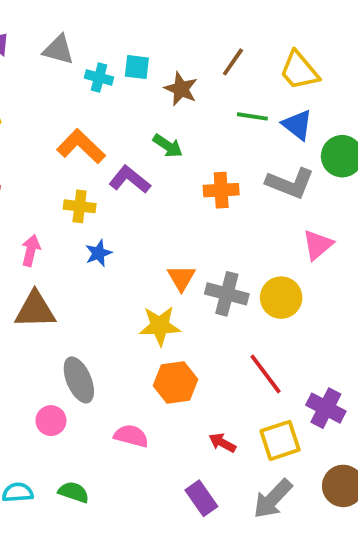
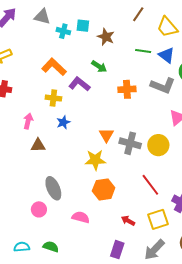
brown line: (233, 62) -> (138, 14), moved
brown triangle: (35, 310) -> (38, 145), moved, size x0.7
purple rectangle: (201, 498) -> (117, 250), turned 54

